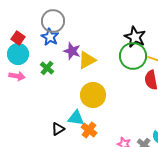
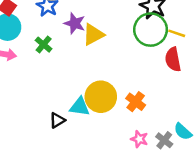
yellow circle: (93, 95) -> (101, 97), moved
orange cross: (89, 130) -> (136, 102), moved

